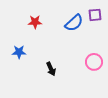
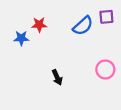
blue star: (19, 52) -> (21, 38), moved

